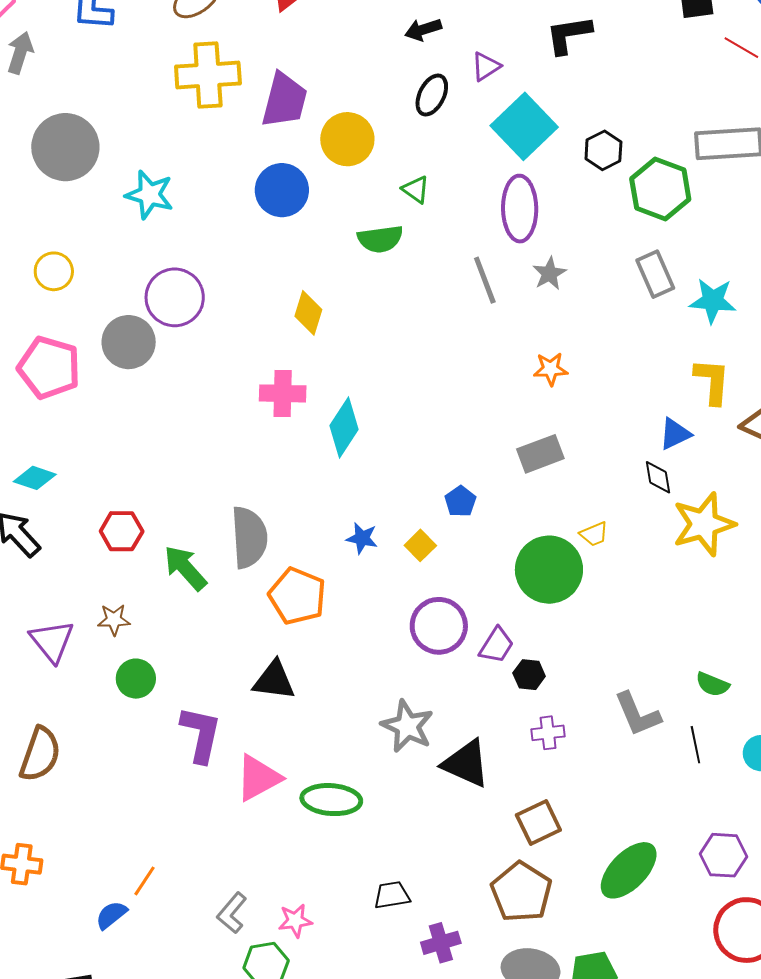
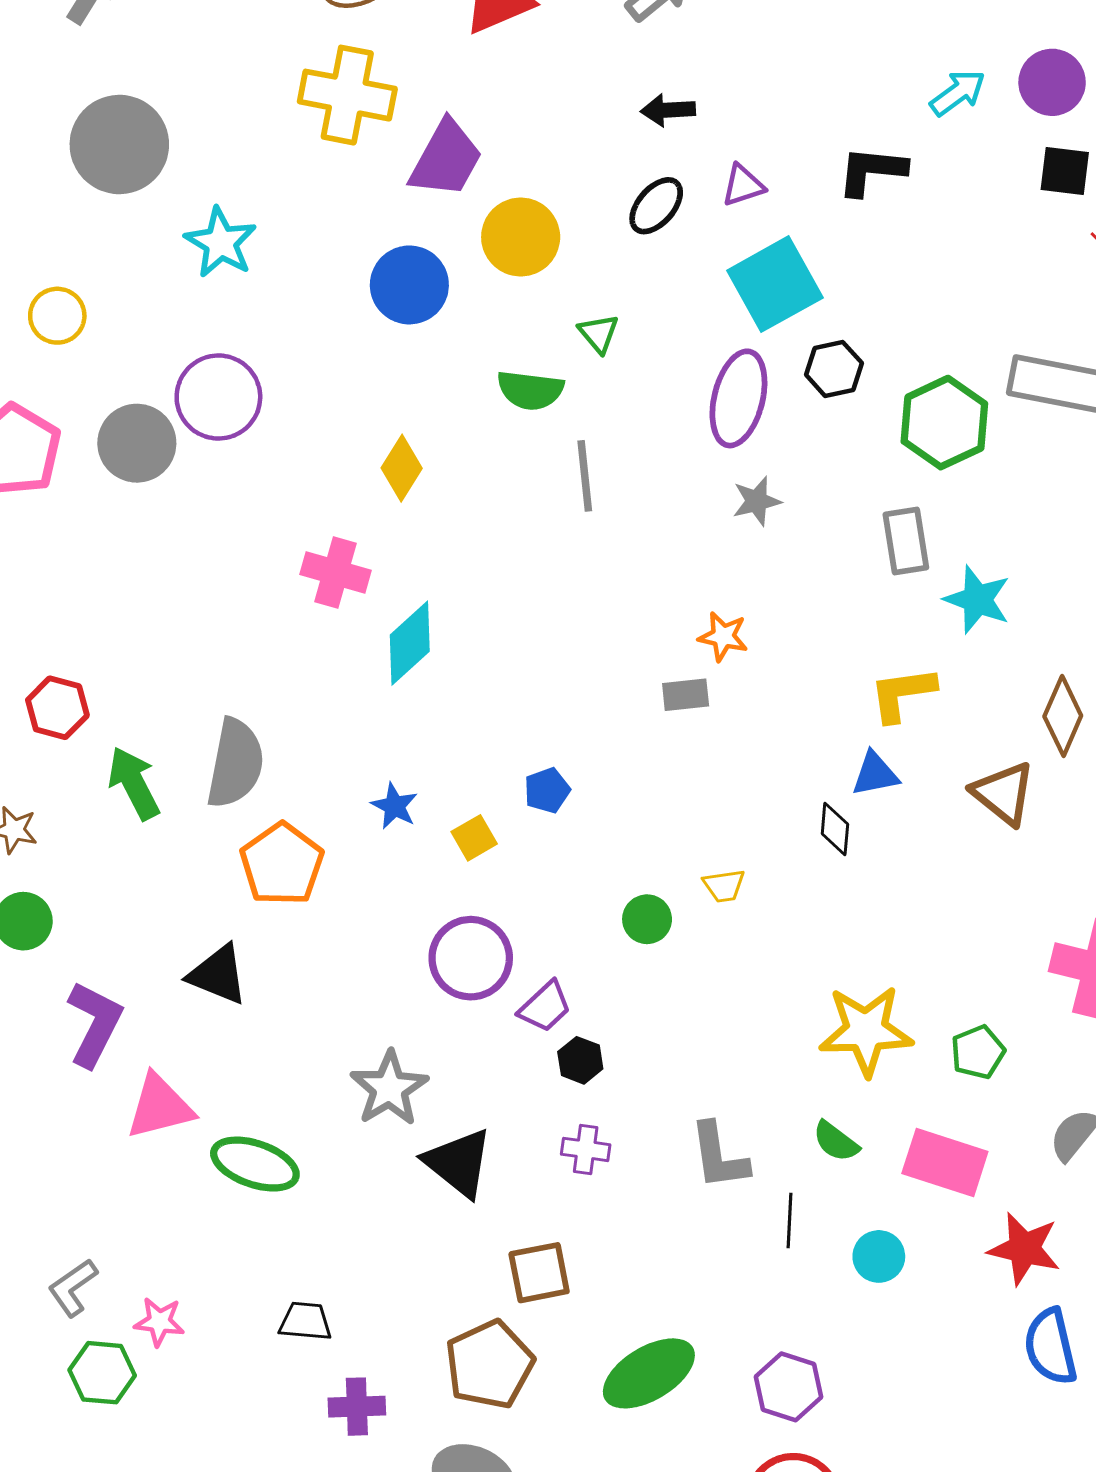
black hexagon: (603, 150) -> (834, 369), moved
gray line: (485, 280) -> (585, 476), moved
yellow L-shape: (712, 381) -> (902, 694), moved, turned -117
gray rectangle: (540, 454) -> (686, 695), moved, size x0.7
yellow star: (704, 524) -> (866, 1031), moved
green circle: (549, 570) -> (647, 919), size x0.5

